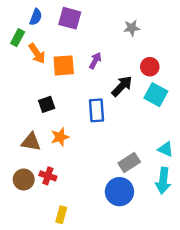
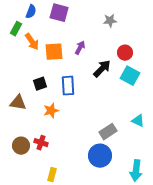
blue rectangle: (96, 110) -> (68, 86), moved
brown triangle: (31, 142) -> (18, 103), moved
cyan arrow: (163, 181) -> (136, 171), moved

